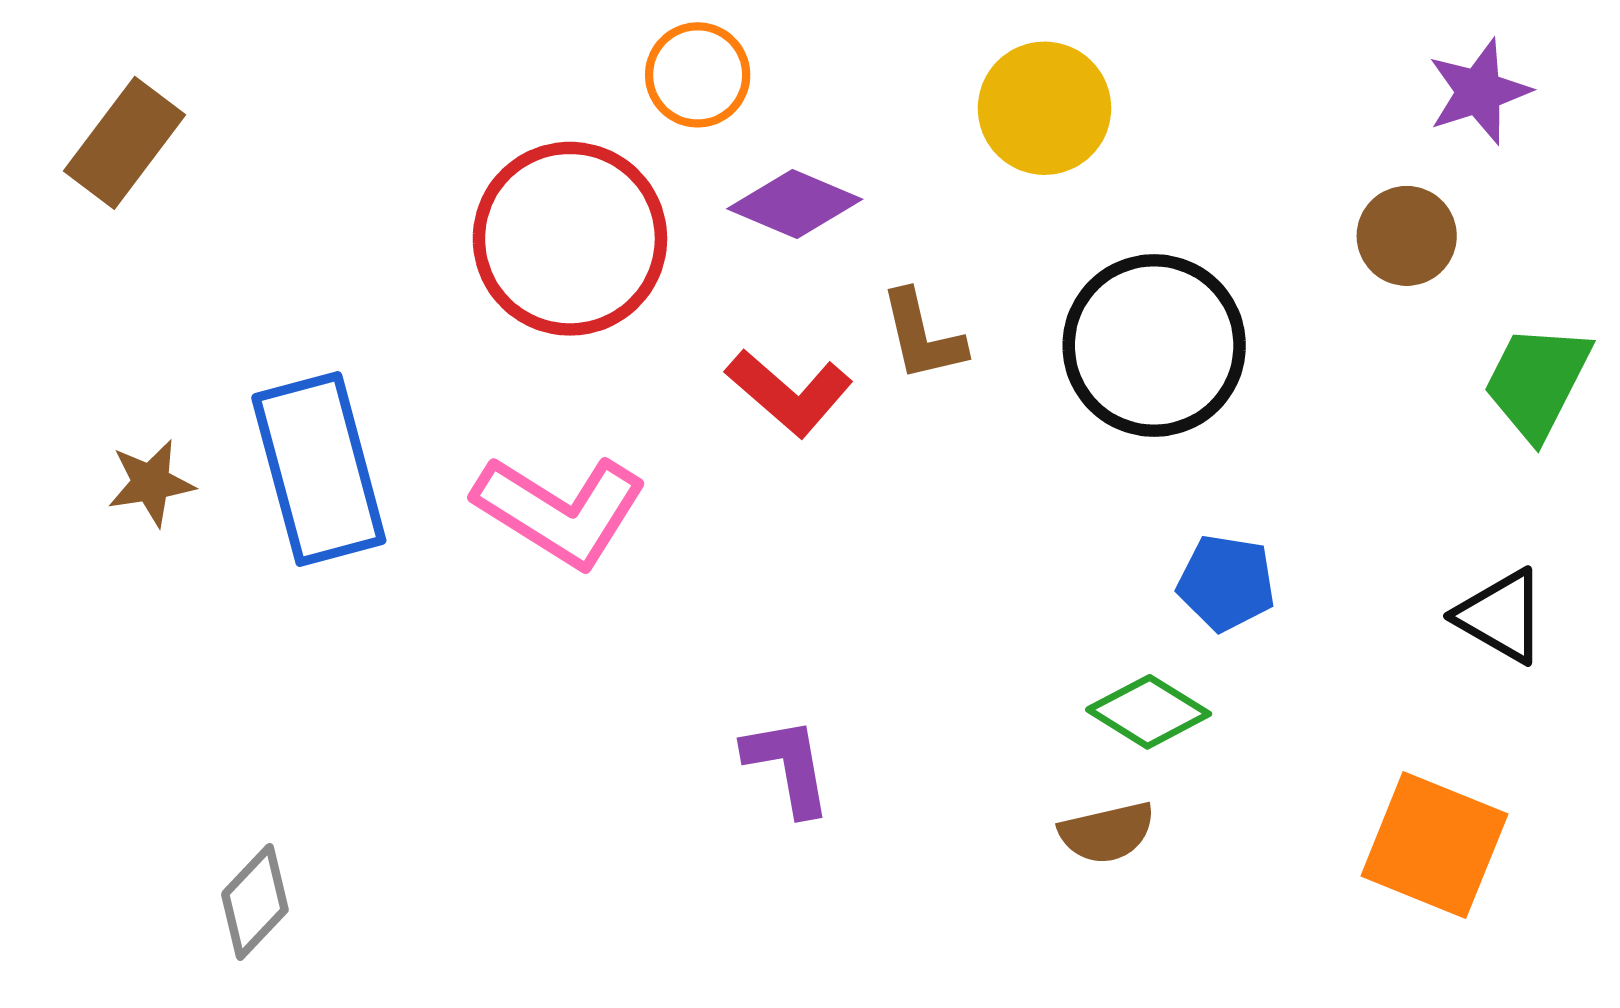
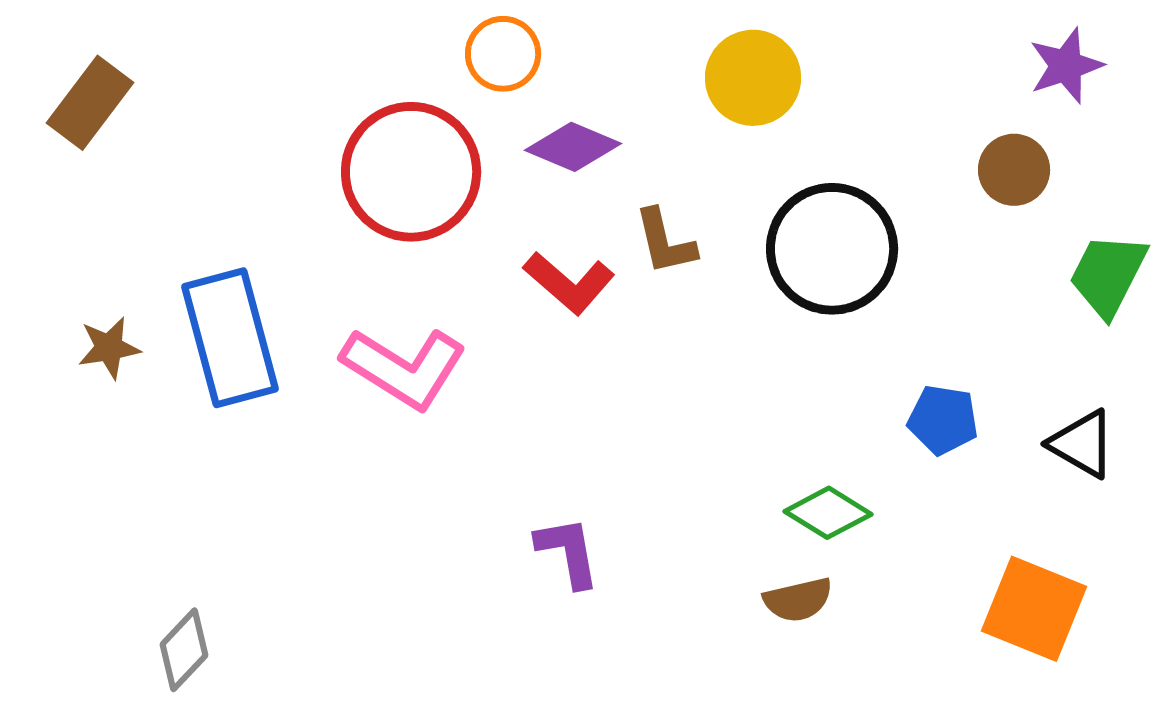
blue pentagon: (1226, 583) -> (943, 420), moved

